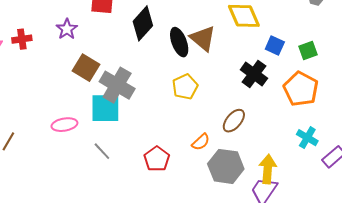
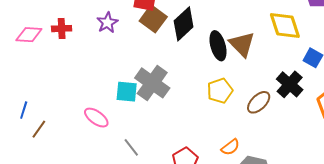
brown square: (86, 68) -> (153, 19), moved
cyan square: (105, 108) -> (127, 92), moved, size x0.7
brown ellipse: (234, 121) -> (259, 102), moved
pink ellipse: (64, 125) -> (96, 118), turned 40

